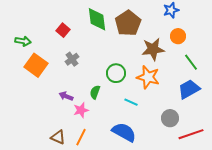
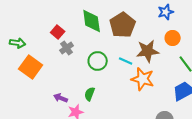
gray cross: (72, 59) -> (67, 48), moved
green circle: (116, 73) -> (98, 61), moved
cyan line: (131, 102) -> (126, 61), moved

